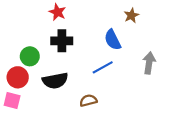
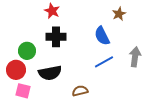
blue line: (103, 67) -> (104, 62), moved
pink square: (12, 100) -> (23, 91), moved

